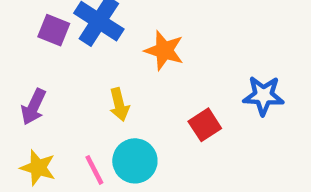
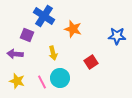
purple square: (54, 30) -> (27, 35), moved
blue star: (263, 96) -> (117, 36), moved
purple arrow: (33, 107) -> (15, 54), turned 70

